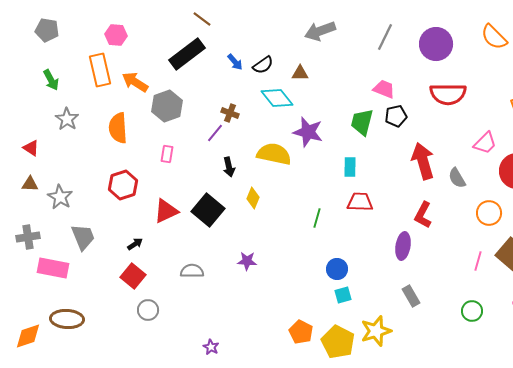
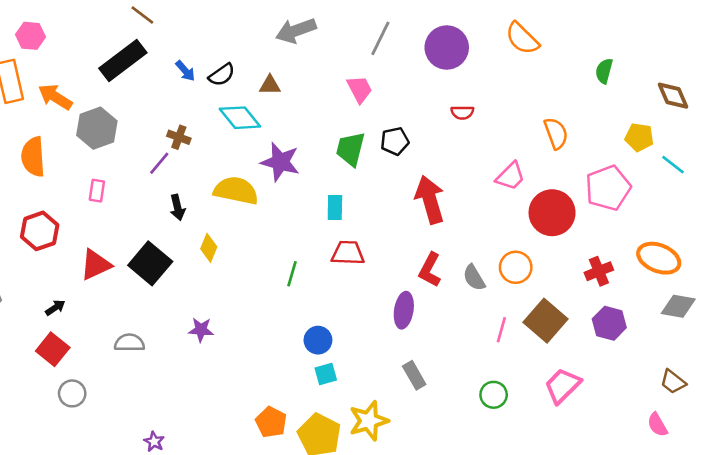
pink trapezoid: (384, 89) -> (360, 89), moved, turned 40
red semicircle: (448, 94) -> (462, 113), size x0.5
gray semicircle: (457, 178) -> (474, 278), moved

